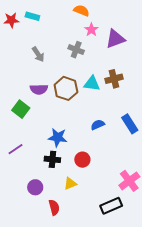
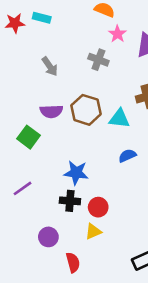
cyan triangle: (92, 84) -> (119, 119), moved
red circle: (82, 160) -> (98, 207), moved

